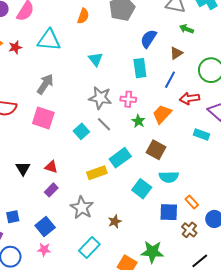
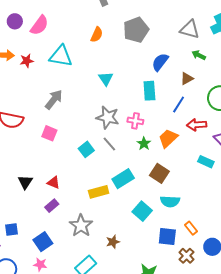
pink square: (43, 118) -> (49, 133), size x0.7

